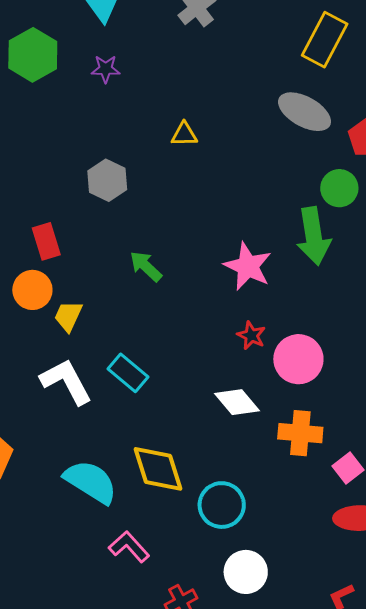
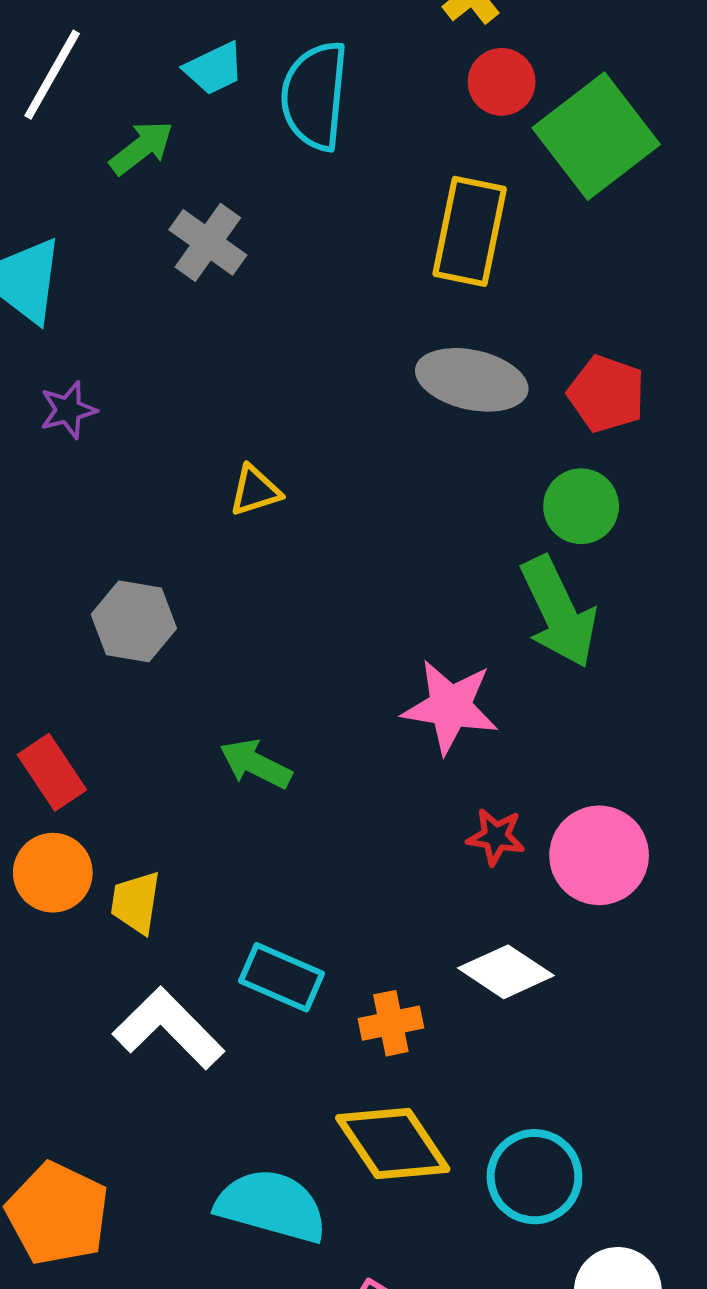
orange cross: (300, 433) -> (391, 1023), moved, size x0.7

